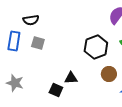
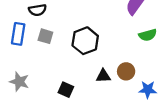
black hexagon: (96, 47) -> (85, 41), moved
black triangle: (71, 78) -> (103, 76), moved

